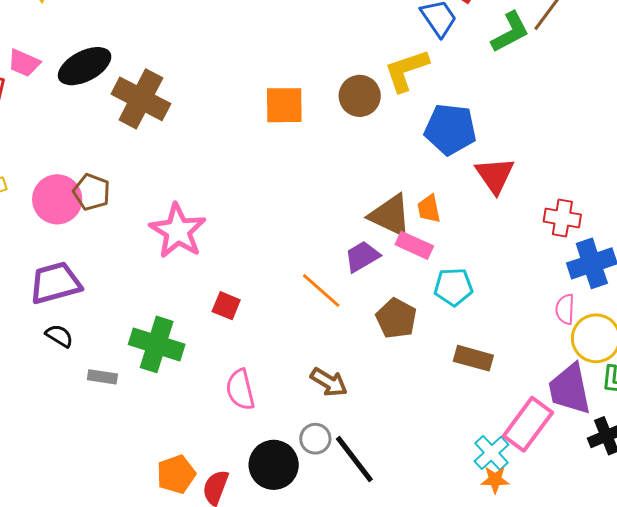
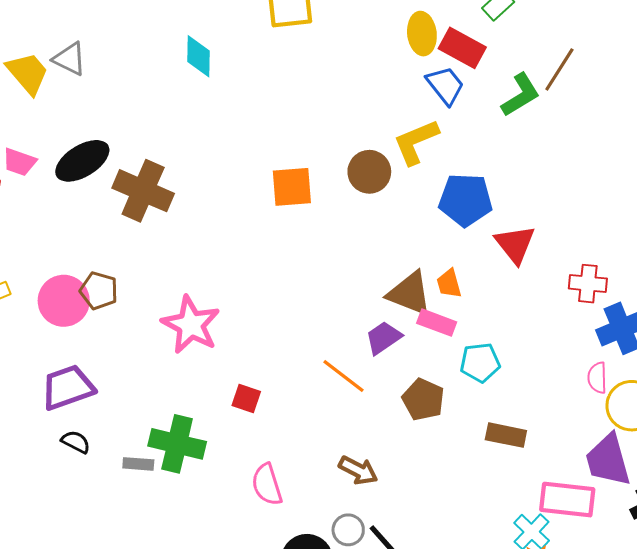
gray rectangle: (102, 377) -> (138, 464), moved
pink rectangle: (528, 424) -> (567, 500), turned 64

